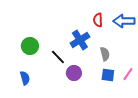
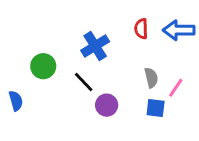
blue cross: (80, 40) -> (95, 46), moved
pink line: (128, 74) -> (176, 88), moved
blue semicircle: (25, 78) -> (16, 101), moved

